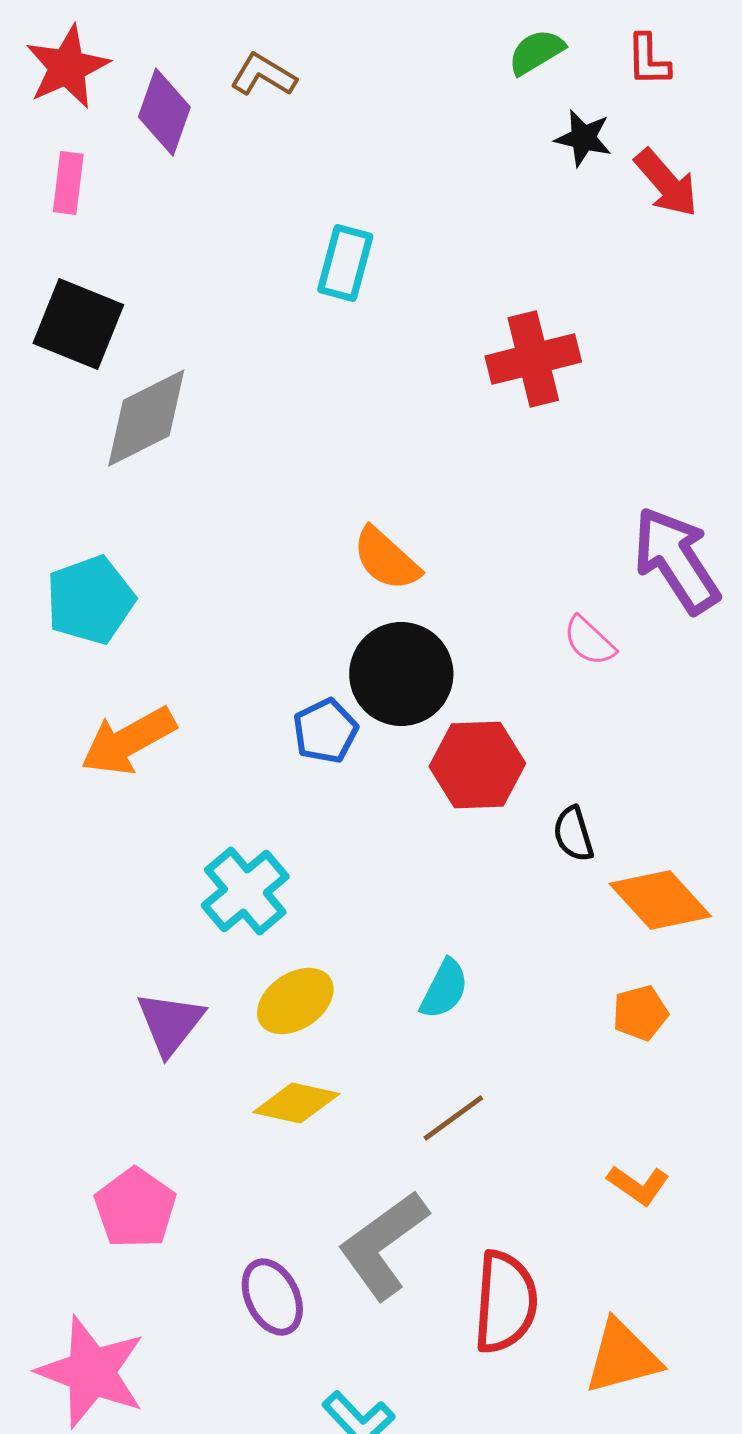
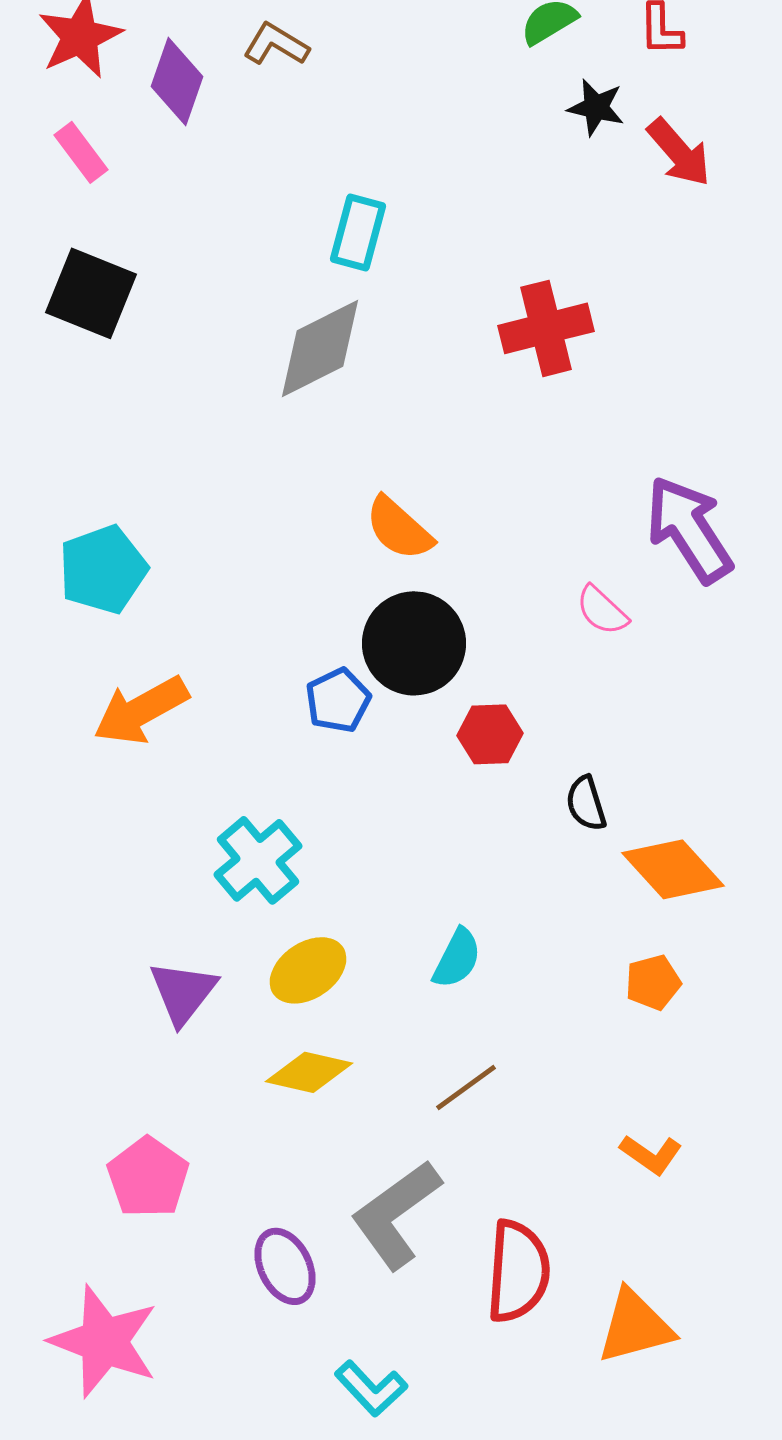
pink rectangle: (68, 183) -> (81, 152), turned -44
gray diamond: (146, 418) -> (320, 348), moved
red hexagon: (477, 765) -> (490, 734), size x0.7

